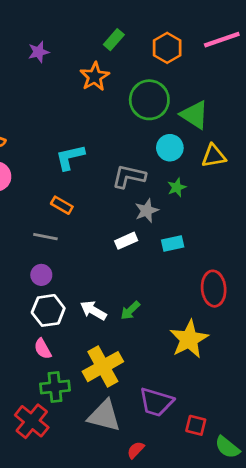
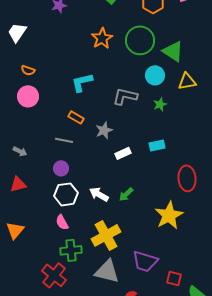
orange star: (95, 77) -> (102, 38), moved
gray star: (147, 211) -> (104, 130), moved
white rectangle: (126, 241) -> (123, 153), moved

